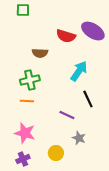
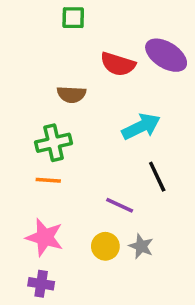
green square: (23, 10) -> (73, 18), moved
cyan arrow: (79, 71) -> (141, 127), turned 30
yellow circle: (56, 153) -> (105, 246), moved
purple cross: (23, 159) -> (41, 284), turned 32

